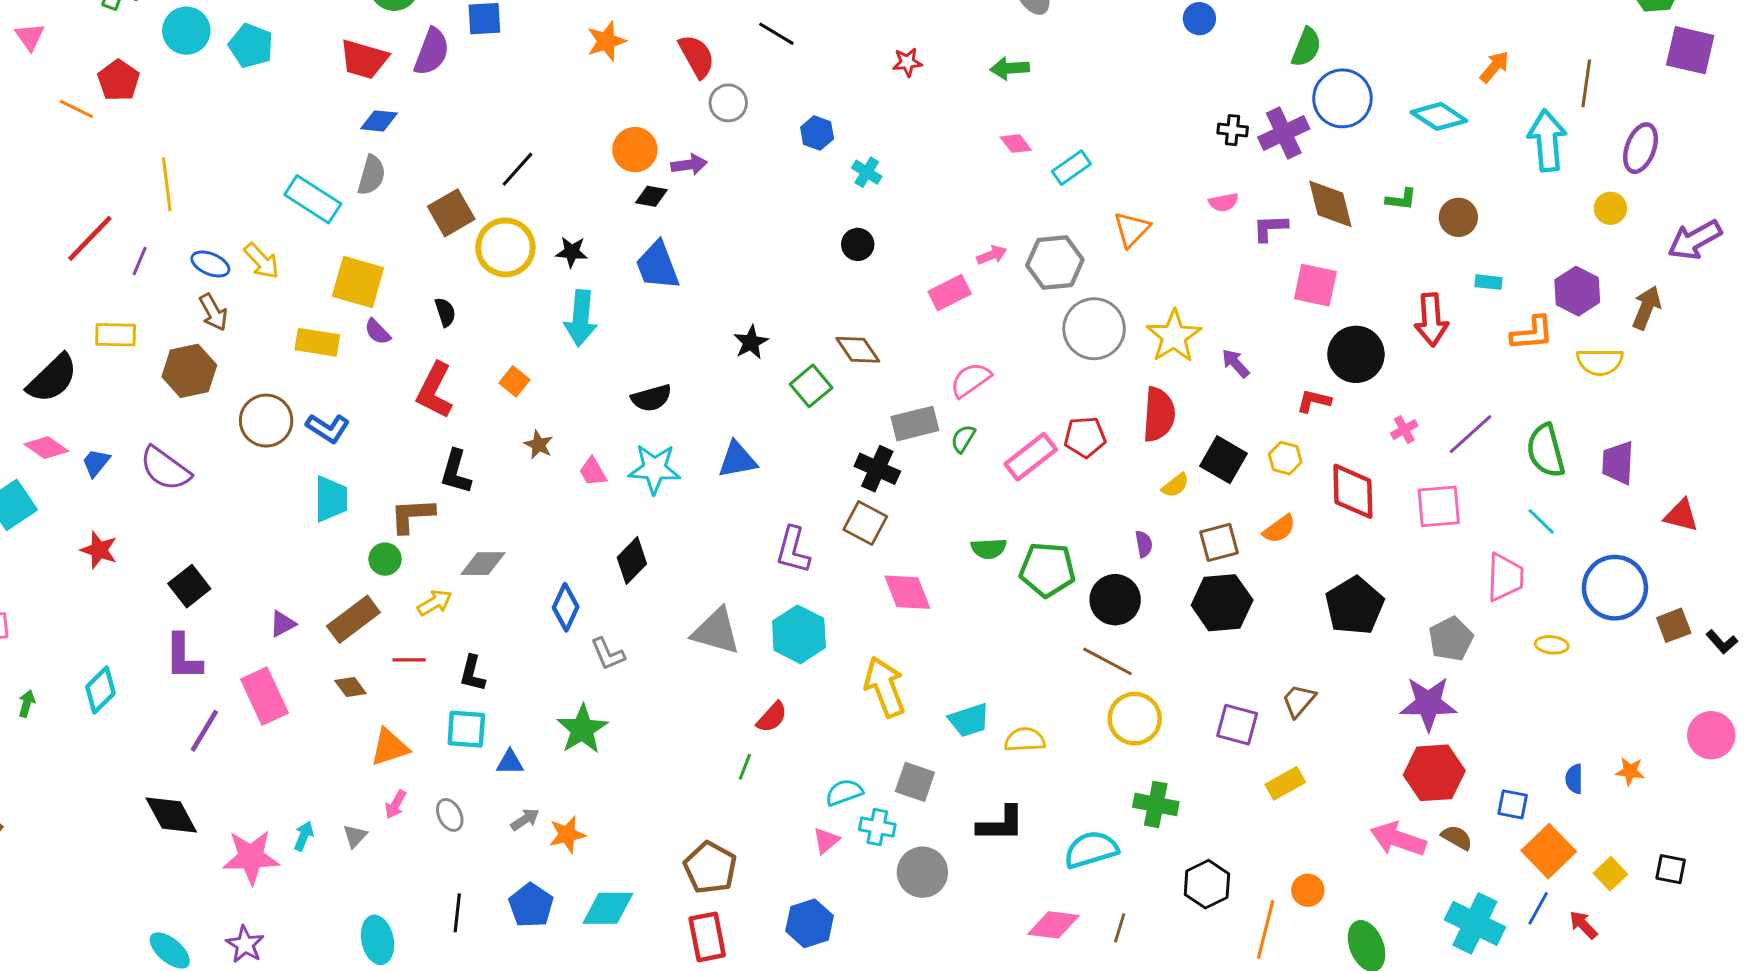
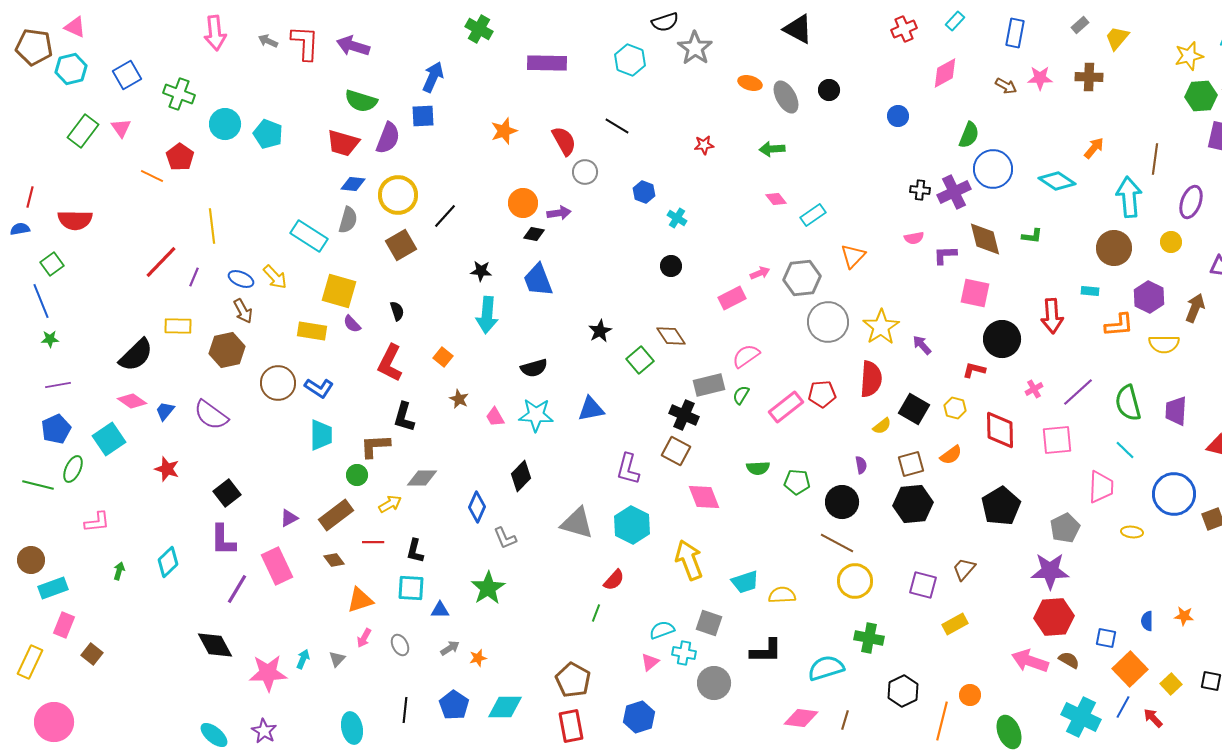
brown circle: (1458, 217) -> (1114, 248), moved, size x1.4
yellow circle: (505, 247) -> (398, 195), moved
green pentagon: (1047, 570) -> (797, 482), size x0.7
orange star: (567, 835) -> (478, 658), size x0.7

